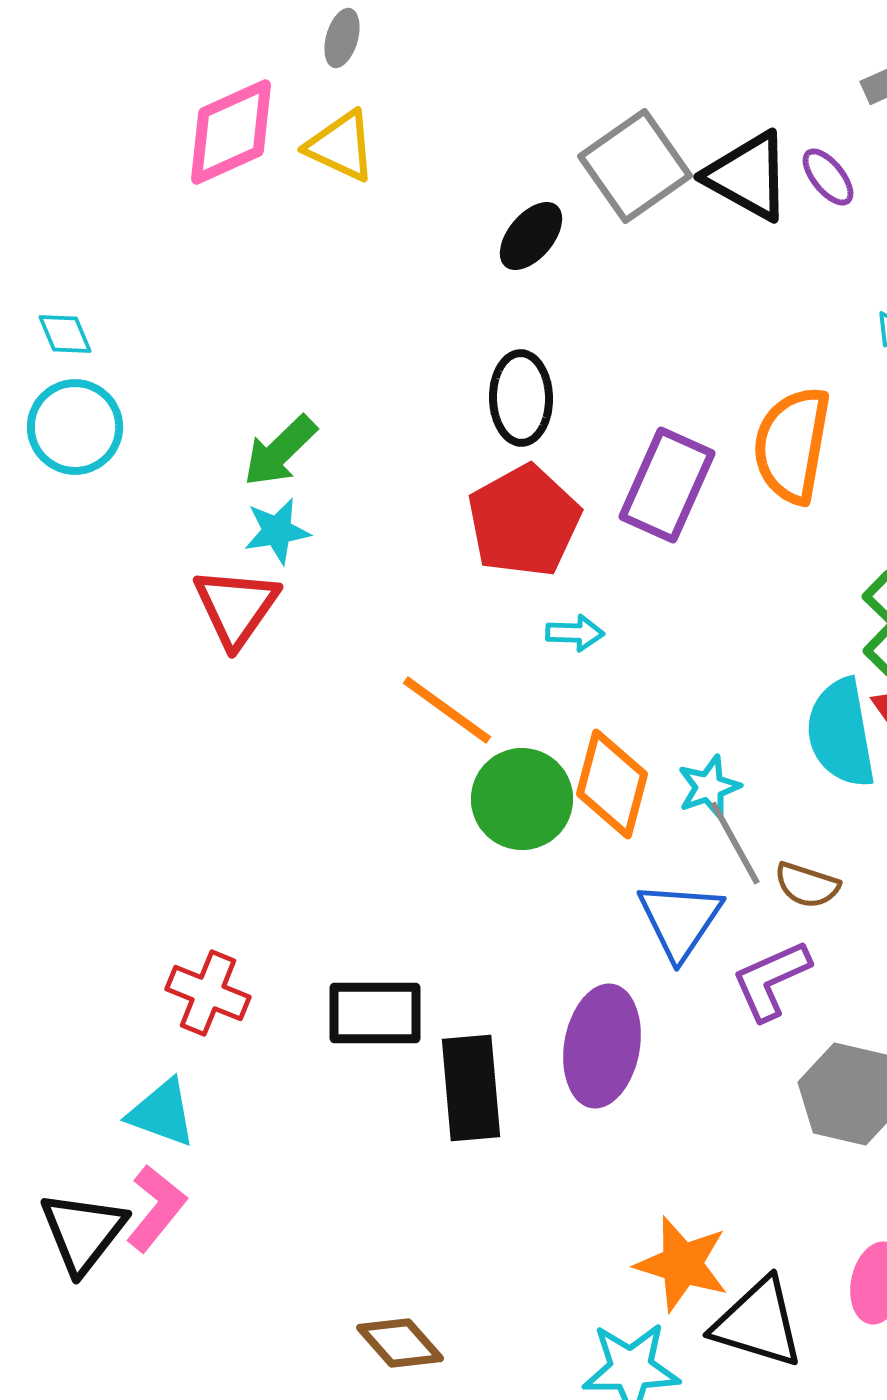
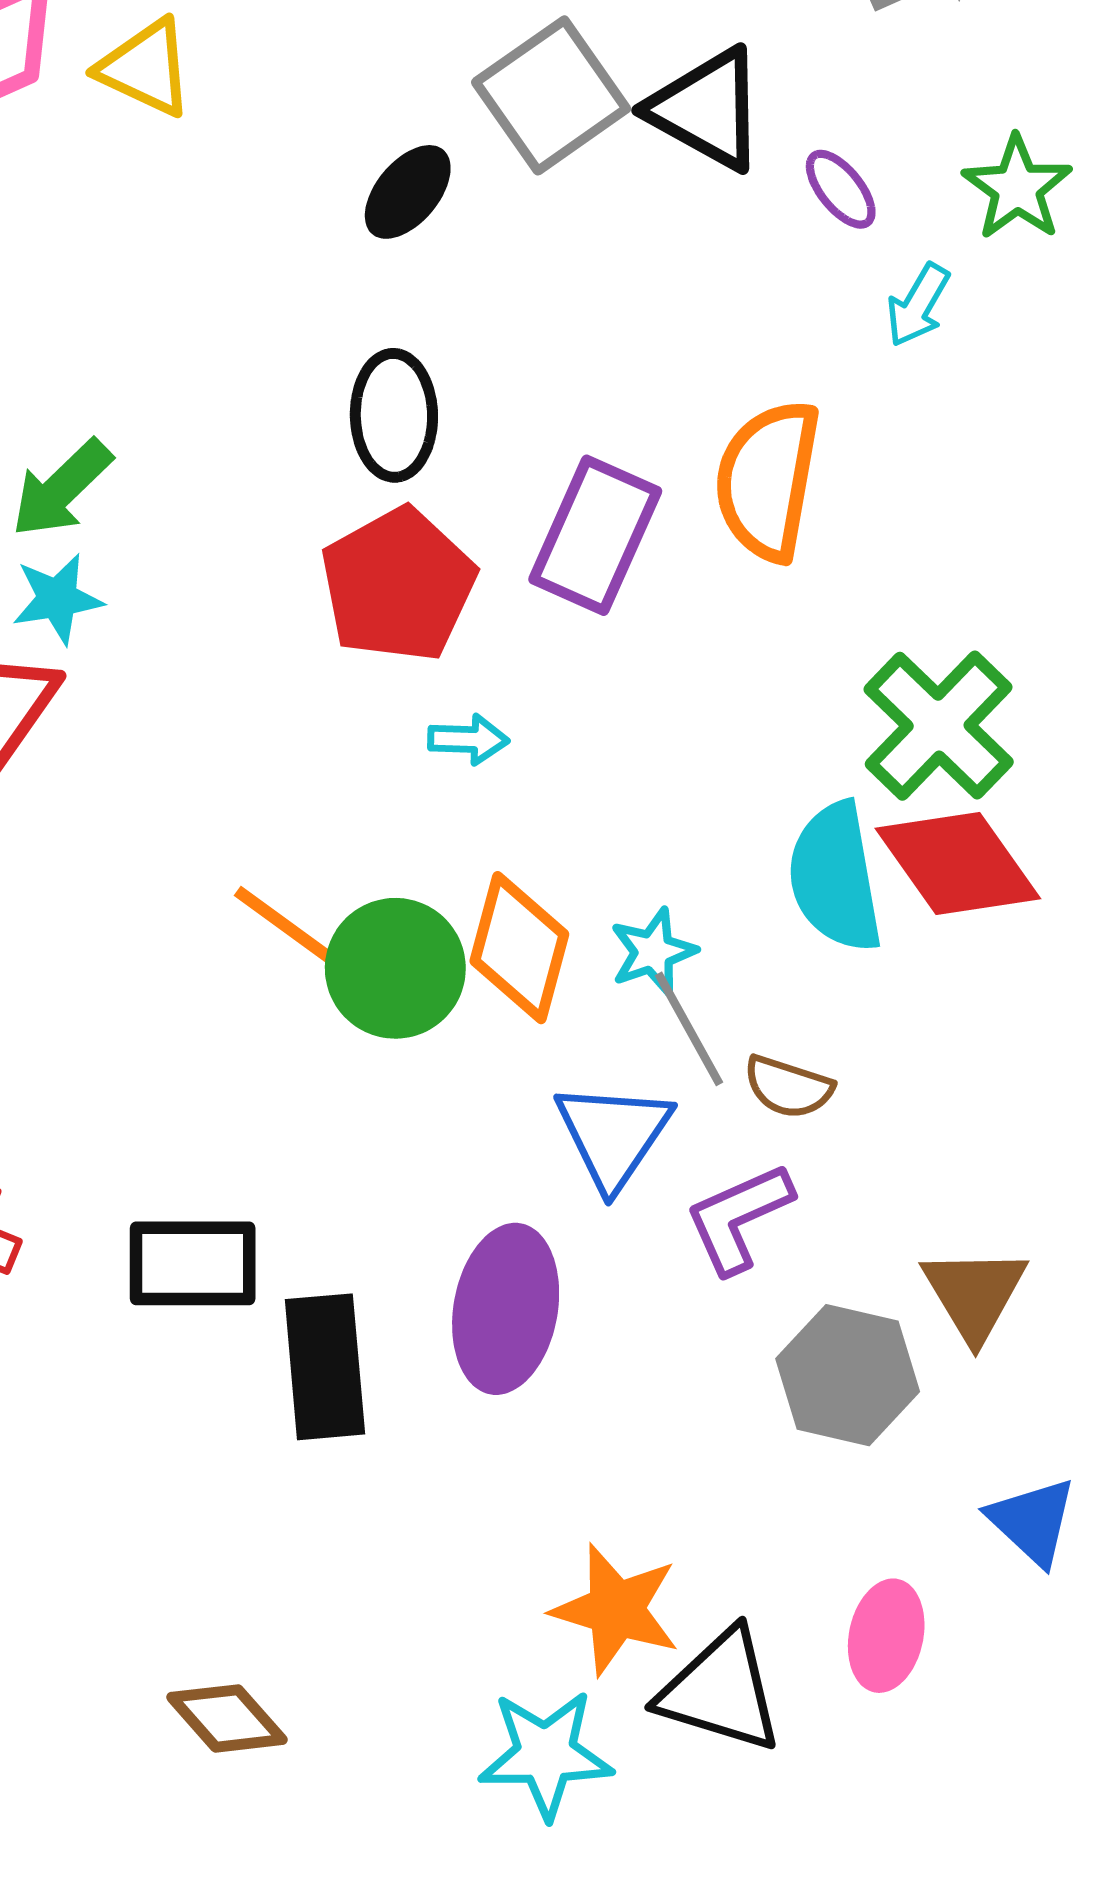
purple ellipse: (828, 177) -> (841, 189), moved
orange line: (447, 710) -> (295, 932), moved

